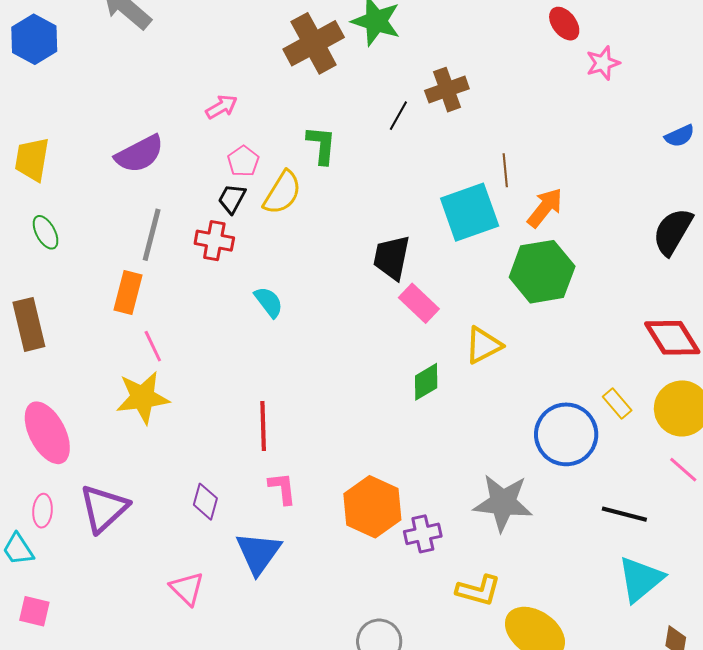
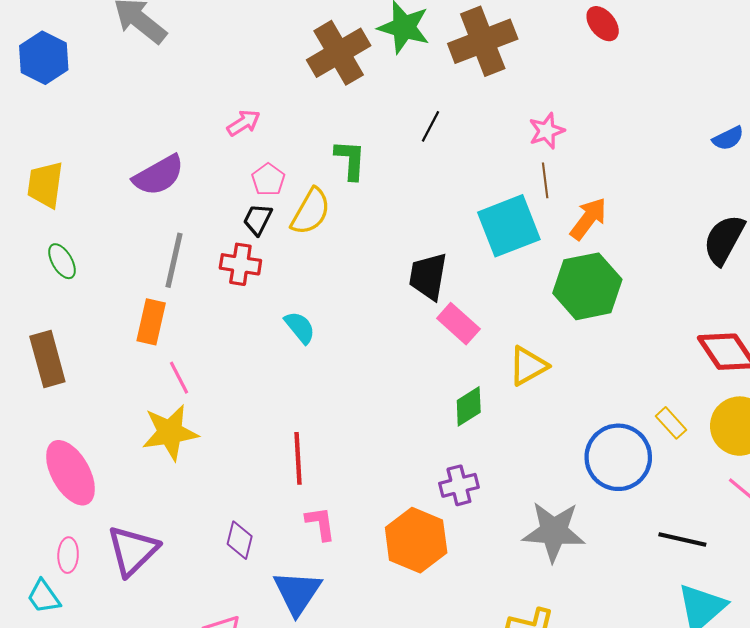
pink star: (603, 63) -> (547, 131), moved
brown cross: (447, 90) -> (483, 41), moved, size x1.5
purple cross: (423, 534) -> (459, 485), moved

